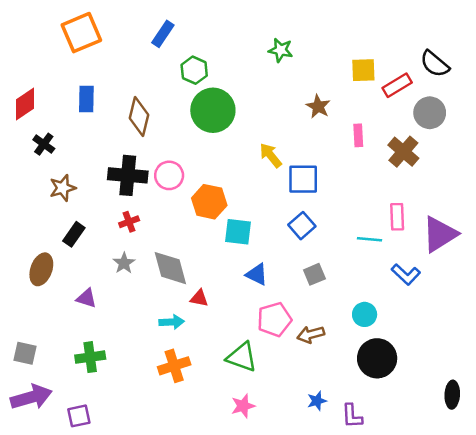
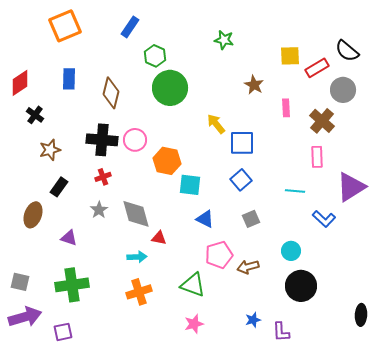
pink rectangle: (397, 217) -> (317, 157), moved
green cross: (90, 357) -> (72, 285), size x1.4

